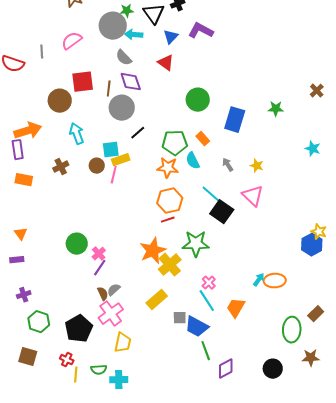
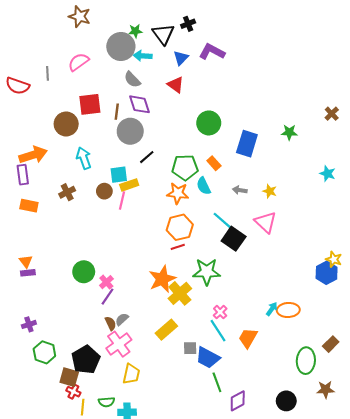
gray arrow: (228, 165) -> (240, 190), turned -48
purple rectangle: (17, 260) -> (28, 273), moved
brown square: (28, 357) -> (69, 377), moved

